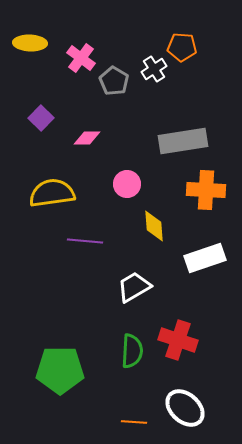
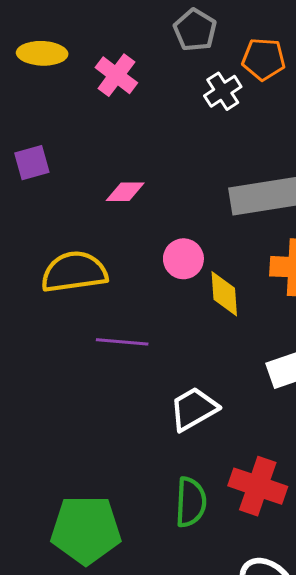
gray pentagon: (114, 81) -> (195, 30), moved
purple square: (41, 118) -> (32, 163), moved, turned 30
yellow diamond: (154, 226) -> (224, 294), moved

